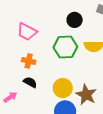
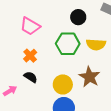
orange cross: (29, 61) -> (30, 56), turned 32
brown star: (86, 95) -> (89, 77), moved

